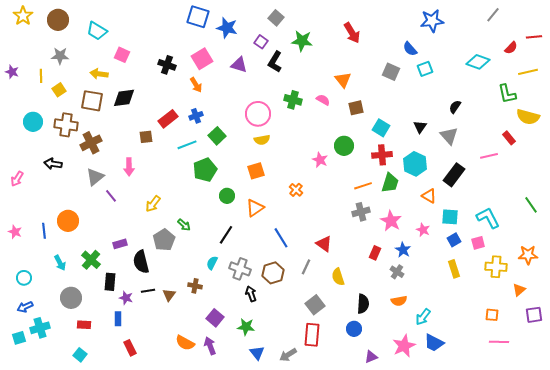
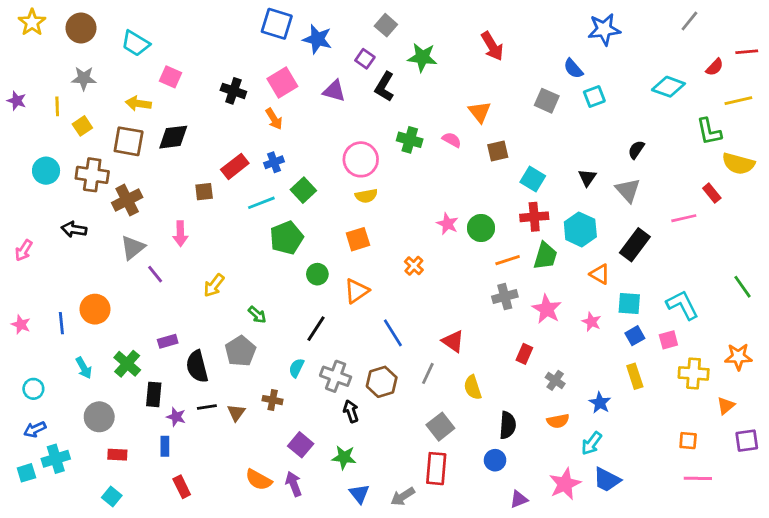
green circle: (344, 146) -> (481, 228), moved
gray pentagon: (164, 240) -> (240, 351), moved
blue star: (403, 250) -> (600, 403), moved

